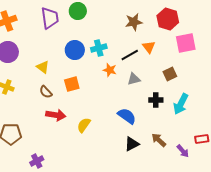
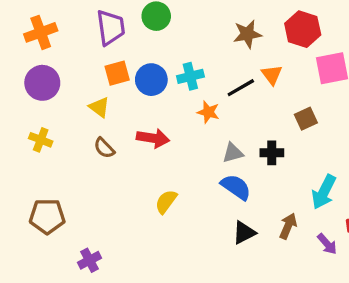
gray triangle: (134, 79) -> (233, 153), moved
orange square: (72, 84) -> (117, 73), moved
black cross: (156, 100) -> (272, 153), moved
cyan arrow: (181, 104) -> (324, 192), moved
red arrow: (56, 115) -> (153, 138), moved
brown arrow: (159, 140) -> (288, 226), turned 70

